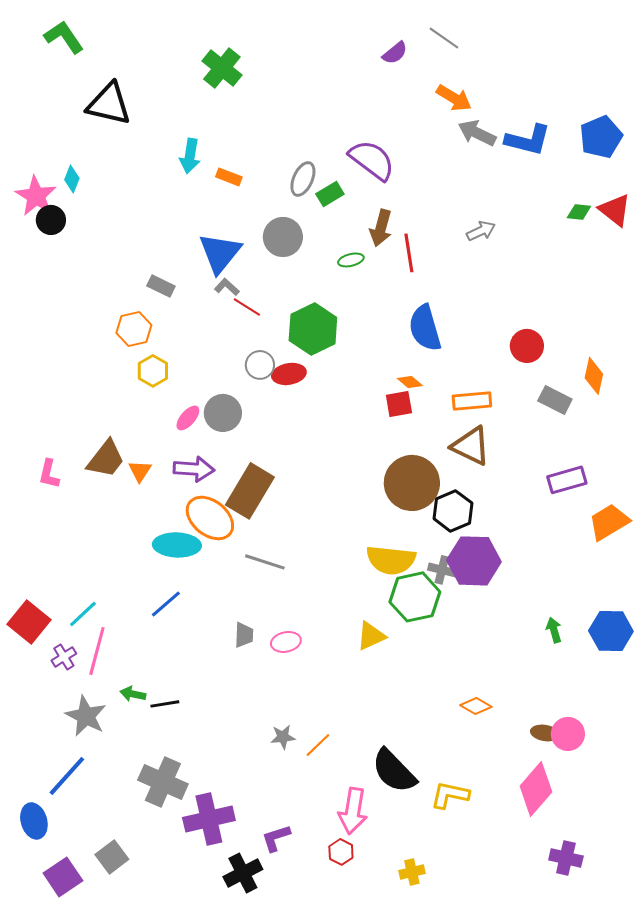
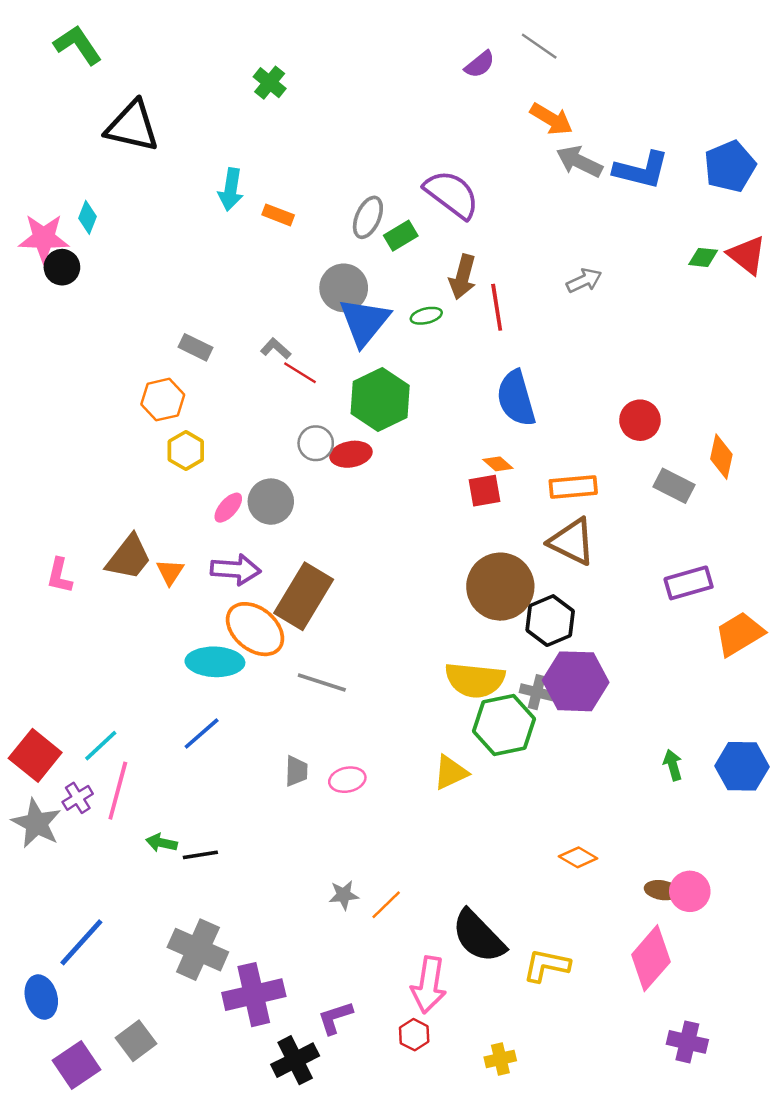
green cross: (222, 68) -> (270, 83), size x0.7
pink star: (36, 196) -> (44, 238), turned -30
blue triangle: (220, 253) -> (364, 322), moved
gray star: (86, 716) -> (36, 823), moved

